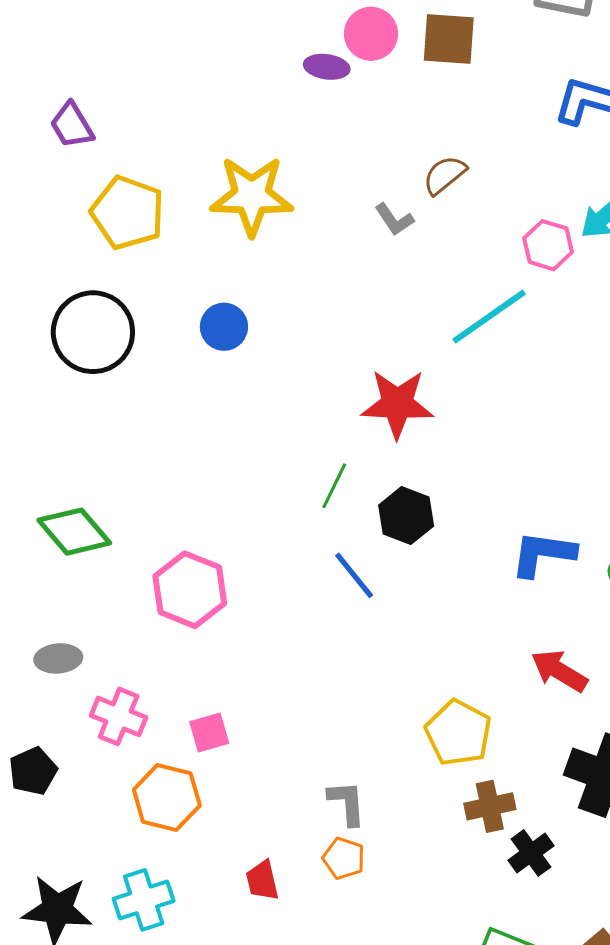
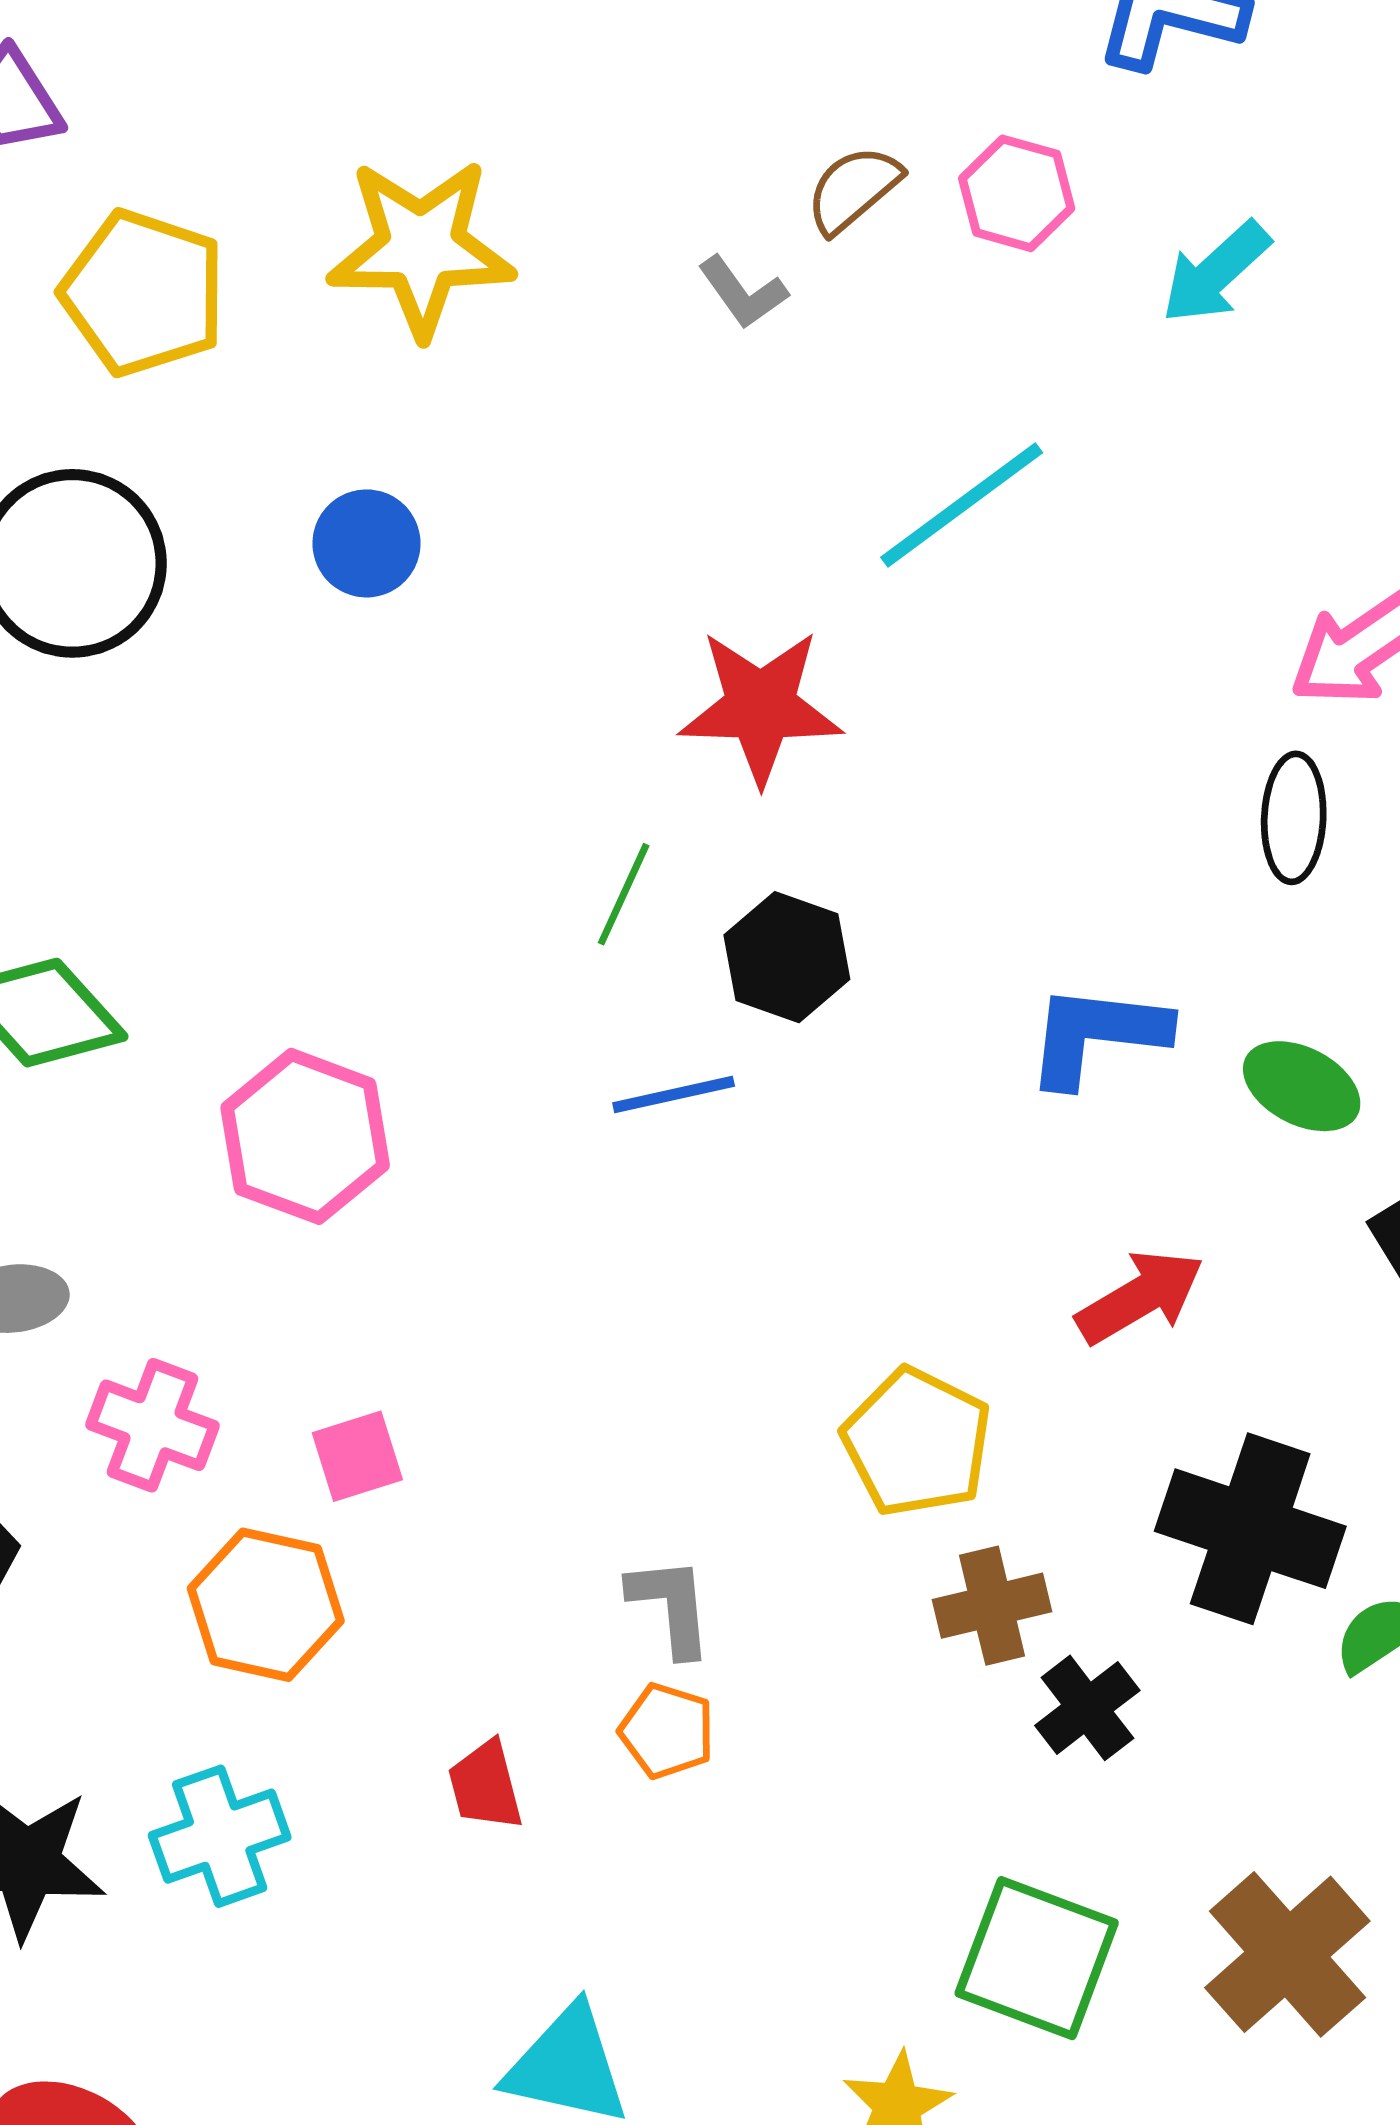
pink hexagon: (548, 245) -> (1017, 193), moved
blue line: (354, 575) -> (674, 1094), turned -62
red arrow: (559, 671) -> (1140, 1297), turned 120

